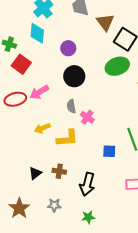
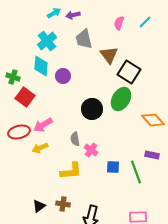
purple circle: (68, 48) -> (63, 76), moved
green ellipse: (117, 66) -> (121, 99), turned -40
black circle: (74, 76) -> (92, 109), moved
yellow arrow: (42, 128) -> (40, 148), moved
blue square: (109, 151) -> (113, 167), moved

